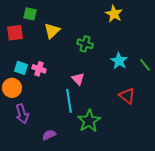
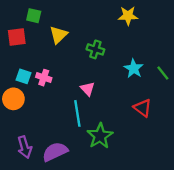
yellow star: (114, 14) -> (128, 16), turned -30
purple arrow: (22, 114) -> (25, 147), moved
purple semicircle: (49, 135) -> (55, 152), size x1.6

